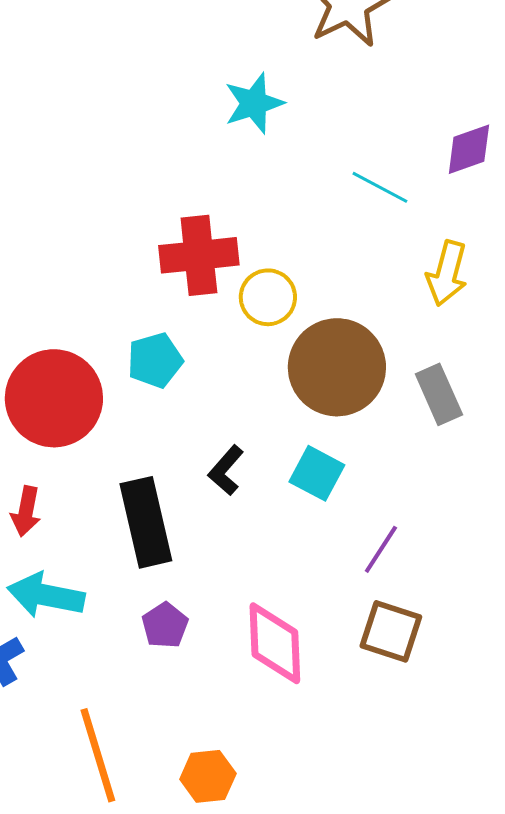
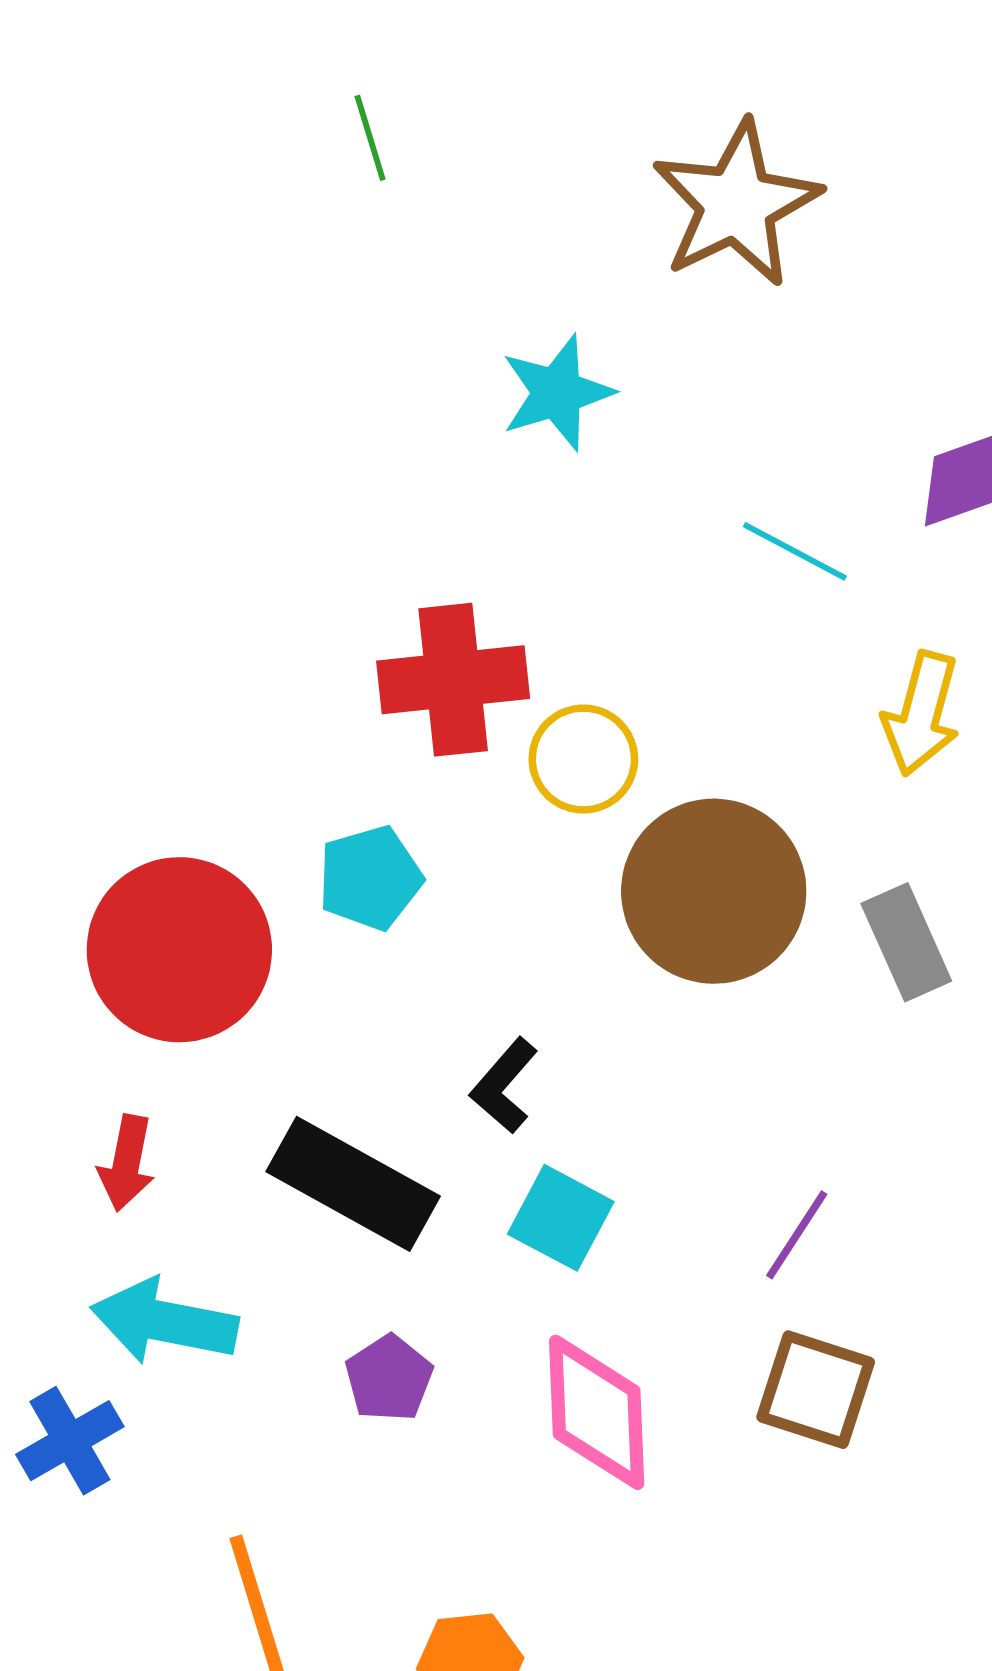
cyan square: (317, 473) -> (561, 1218), moved
black rectangle: (146, 522) -> (353, 1184), turned -48

